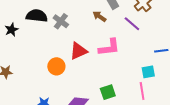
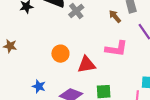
red triangle: (78, 51) -> (86, 64), moved

